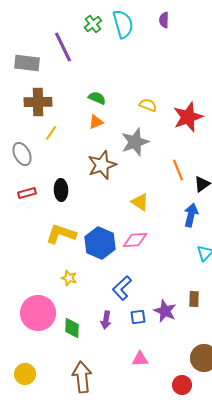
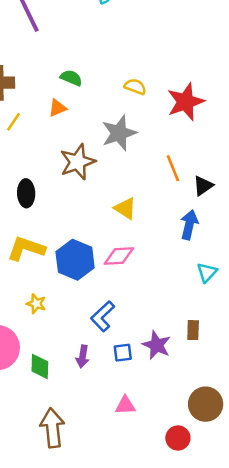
orange triangle: (96, 122) -> (57, 108), moved

